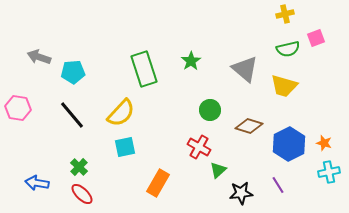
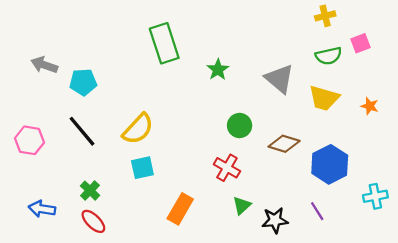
green rectangle: (144, 69) -> (164, 43), moved
pink hexagon: (18, 108) -> (29, 140), moved
orange star: (324, 143) -> (370, 106), moved
green triangle: (218, 170) -> (242, 205), moved

